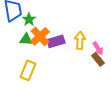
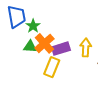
yellow rectangle: (28, 70) -> (52, 67), moved

